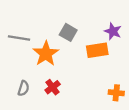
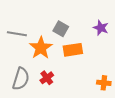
orange rectangle: (97, 50) -> (73, 50), moved
gray semicircle: (23, 88) -> (21, 79), size x1.6

